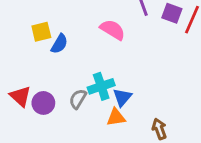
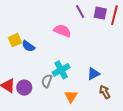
blue semicircle: (59, 44) -> (28, 46), turned 104
blue triangle: (122, 97) -> (93, 74), moved, turned 32
orange triangle: (116, 117) -> (71, 96), moved, turned -40

